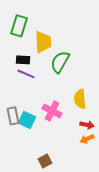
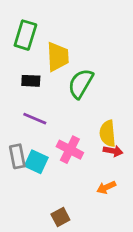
purple line: (26, 74) -> (35, 119), moved
red arrow: (87, 125) -> (113, 151), moved
orange arrow: (87, 139) -> (106, 187), moved

